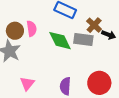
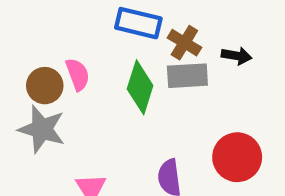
brown cross: (94, 25) -> (184, 43), moved
green diamond: (60, 41) -> (140, 87), turned 55

